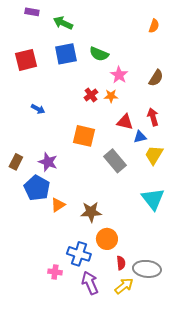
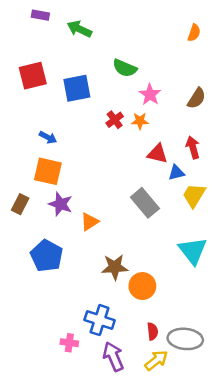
blue square: (66, 54) -> (77, 88), moved
orange square: (84, 136) -> (48, 171), moved
blue pentagon: (37, 188) -> (47, 256), moved
orange triangle: (58, 205) -> (89, 222), moved
orange circle: (107, 239) -> (142, 286), moved

